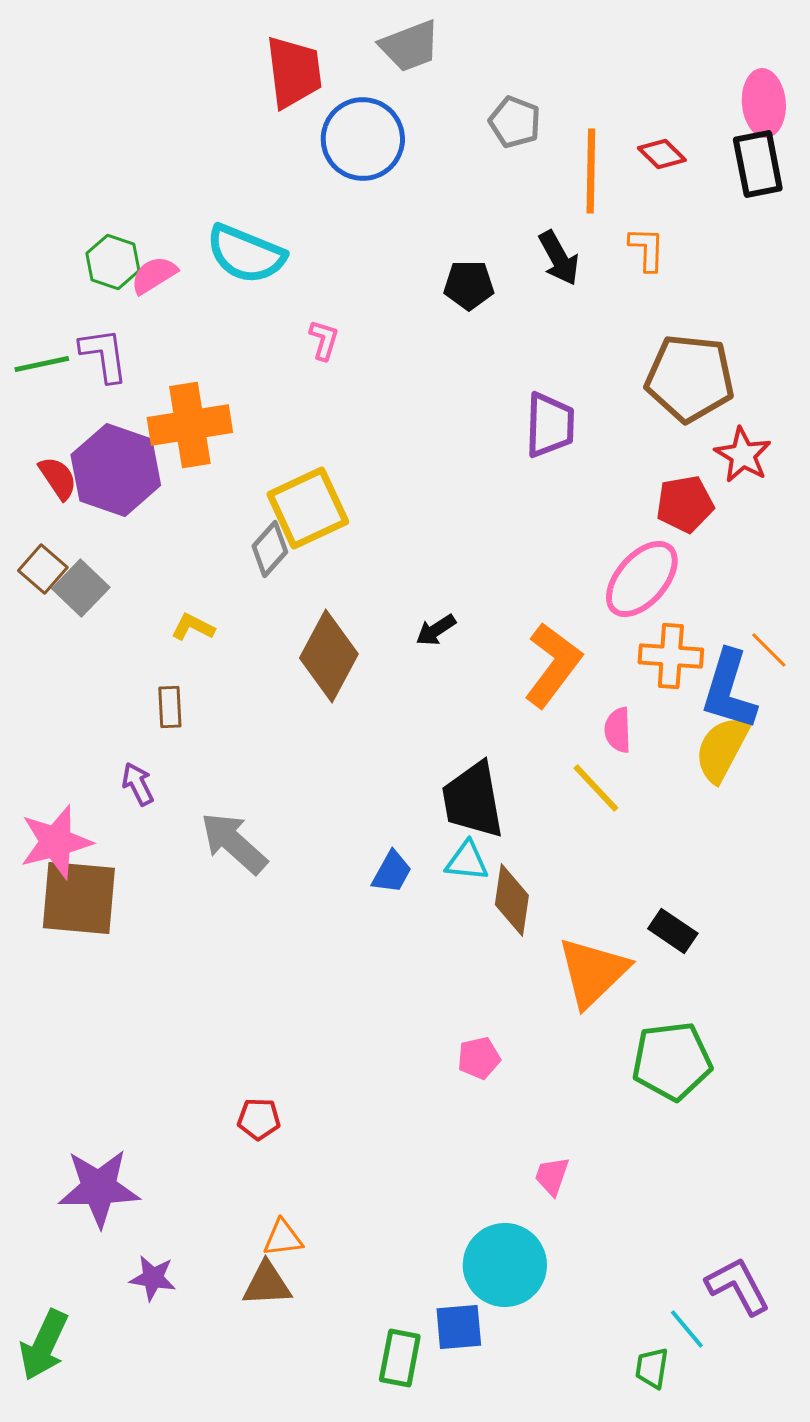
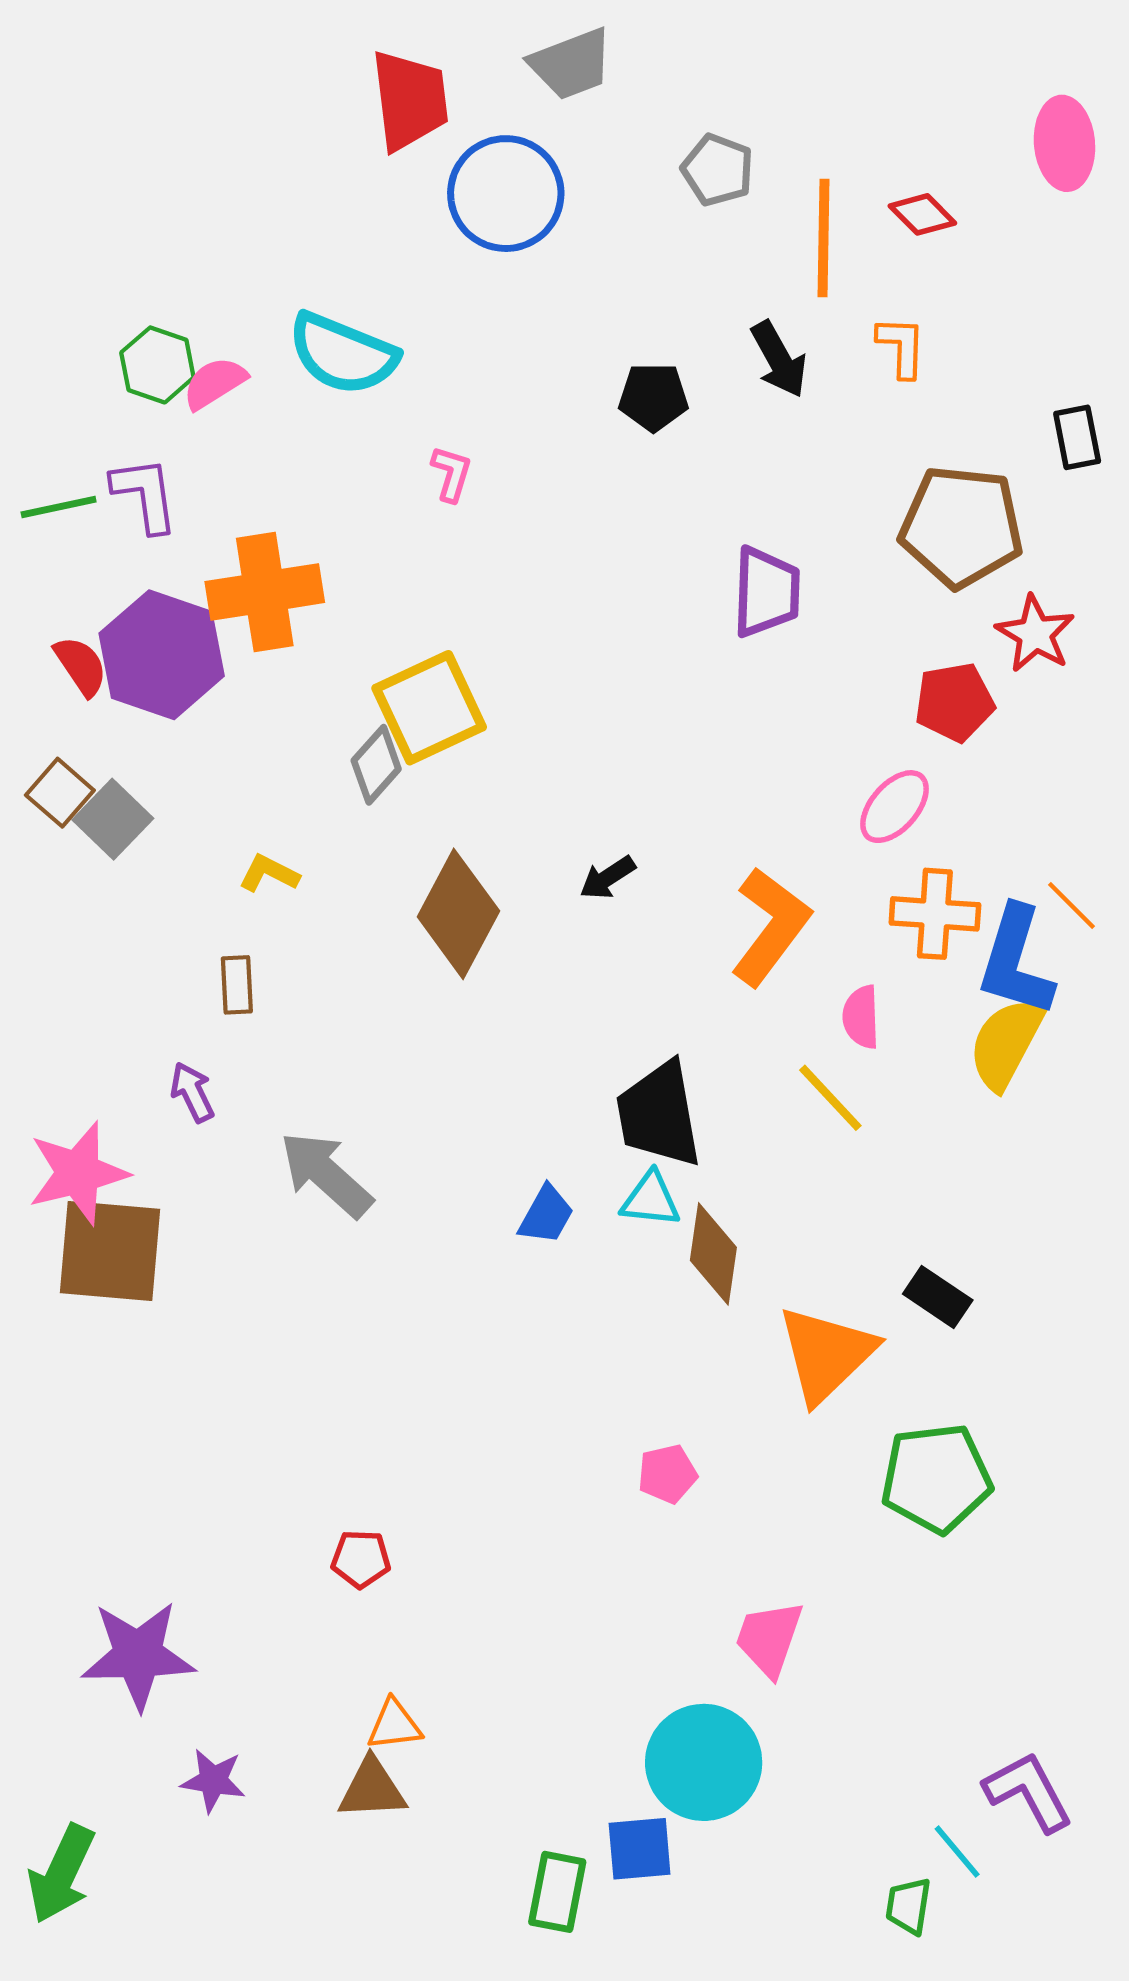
black rectangle: (758, 164) -> (1077, 437), moved, size x0.7
pink ellipse: (642, 579) -> (895, 807), size x0.7
pink trapezoid: (552, 1176) -> (769, 1638), size x1.4

